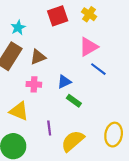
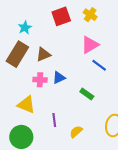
blue triangle: (64, 82) -> (59, 78), moved
green rectangle: (74, 101) -> (87, 94), moved
yellow semicircle: (73, 141) -> (76, 132), size x0.6

